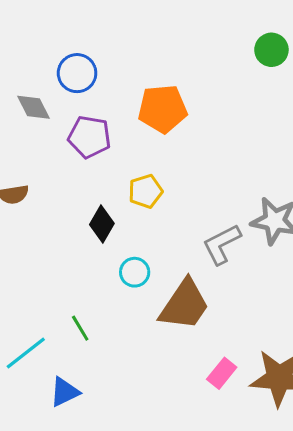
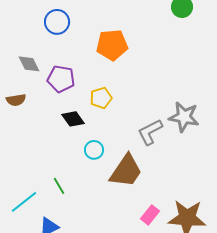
gray diamond: (33, 107) -> (29, 64), moved
purple pentagon: (89, 137) -> (61, 79), moved
black diamond: (102, 224) -> (73, 119), turned -65

